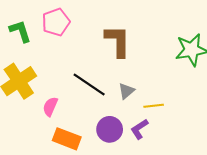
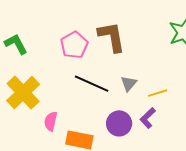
pink pentagon: (56, 22) -> (74, 45), moved
pink semicircle: (50, 107) -> (51, 121), moved

